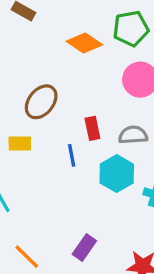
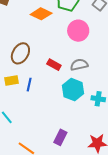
red rectangle: (92, 128) -> (54, 65), turned -40
blue line: (72, 155) -> (29, 85), moved, turned 32

